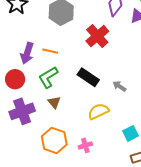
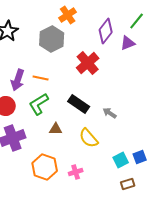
brown triangle: (54, 102) -> (56, 129), moved, turned -48
yellow semicircle: (98, 111) -> (89, 138), turned -105

